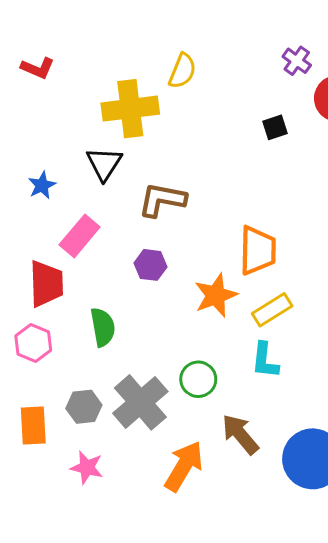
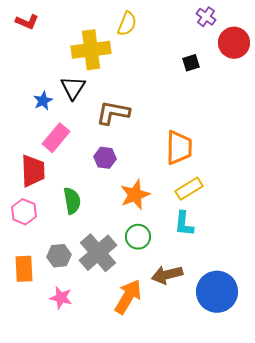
blue star: (42, 185) -> (43, 101), moved
orange star: (216, 295) -> (135, 195), moved
brown arrow: (240, 434) -> (167, 275), turned -64

